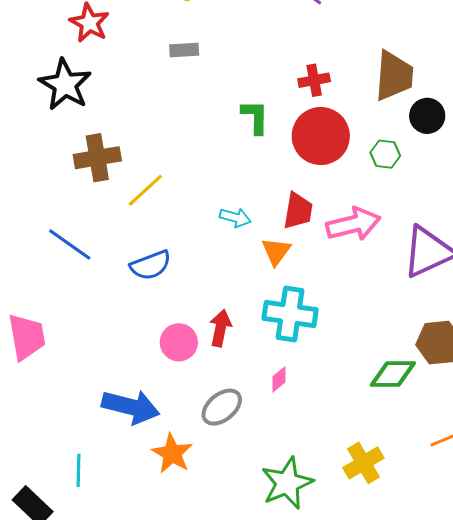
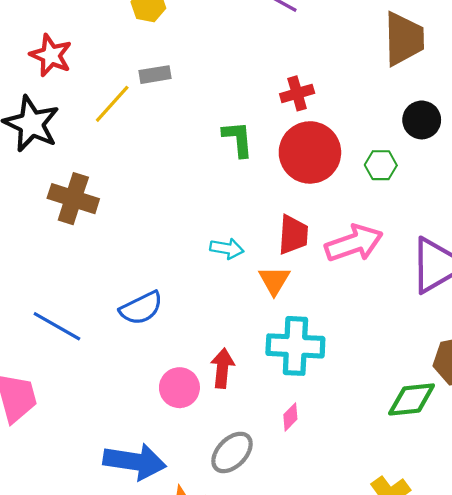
brown trapezoid: (394, 76) -> (404, 39), moved
brown cross: (97, 158) -> (73, 199), turned 33
yellow line: (145, 190) -> (112, 104), moved
blue line: (70, 245) -> (57, 326), moved

